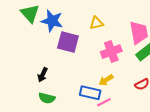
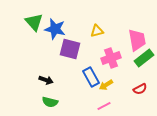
black arrow: (43, 75) -> (46, 80), turned -96
blue rectangle: (90, 93) -> (91, 77), moved, turned 48

